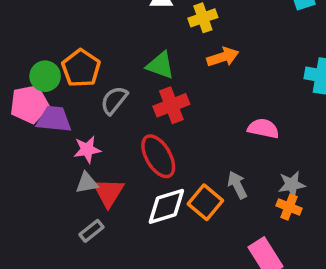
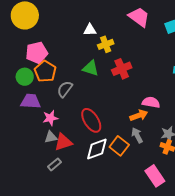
yellow cross: (203, 18) -> (106, 44), moved
orange arrow: (223, 57) -> (139, 115), moved
pink pentagon: (29, 104) -> (37, 53), moved
red cross: (171, 105) -> (122, 69), moved
red triangle: (108, 192) -> (63, 142), turned 42

